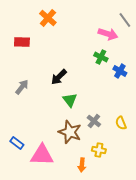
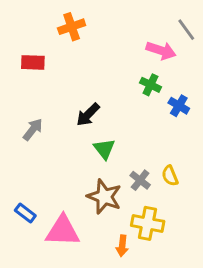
orange cross: (48, 18) -> (72, 27), turned 30
yellow semicircle: (121, 123) -> (170, 176), moved
yellow cross: (99, 150) -> (148, 223), size x1.5

